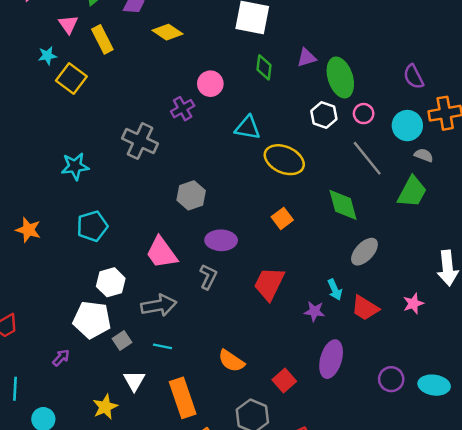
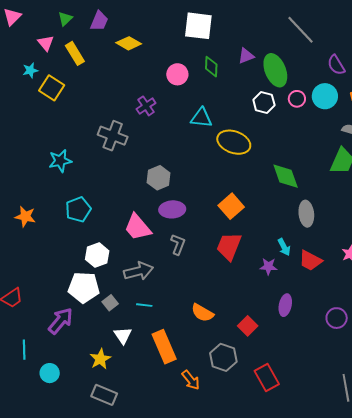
pink circle: (210, 84) -> (177, 74), moved
cyan circle: (407, 126) -> (325, 96), moved
gray line: (367, 158) -> (300, 30), moved
orange square: (282, 218) -> (231, 206), moved, size x1.4
purple ellipse: (221, 240) -> (172, 209), moved
gray ellipse: (364, 252) -> (306, 214), turned -45
purple arrow: (61, 358) -> (61, 321), size x1.8
purple ellipse: (331, 359) -> (285, 305), size x0.7

